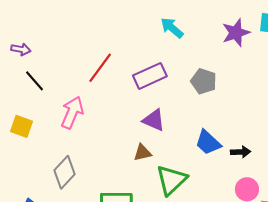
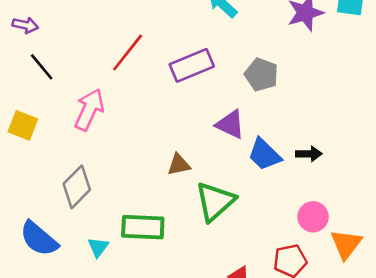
purple triangle: (154, 120) -> (230, 124), moved
black arrow: (241, 152) -> (309, 154), moved

